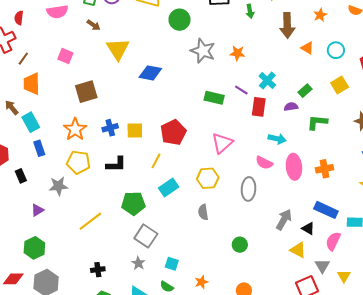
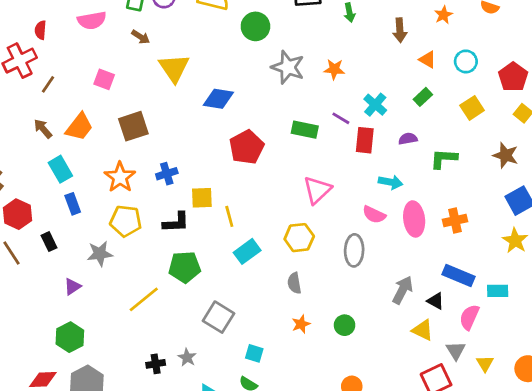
brown arrow: (287, 25) -> (400, 30), size x0.7
orange trapezoid: (32, 84) -> (79, 127), moved, turned -140
green rectangle: (305, 91) -> (423, 97), moved
brown arrow: (12, 108) -> (43, 129), moved
yellow square: (135, 131) -> (202, 198), moved
red pentagon: (173, 132) -> (247, 147), moved
yellow line: (156, 161) -> (229, 216), turned -42
green pentagon: (133, 203) -> (185, 267), moved
gray star: (138, 263) -> (187, 357), moved
orange star: (201, 282) -> (301, 324), moved

